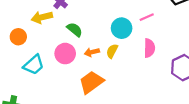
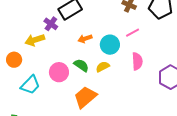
green semicircle: (75, 30) -> (81, 65), moved
yellow semicircle: (112, 51) -> (103, 67), turned 40
orange arrow: (92, 52) -> (85, 39), moved

